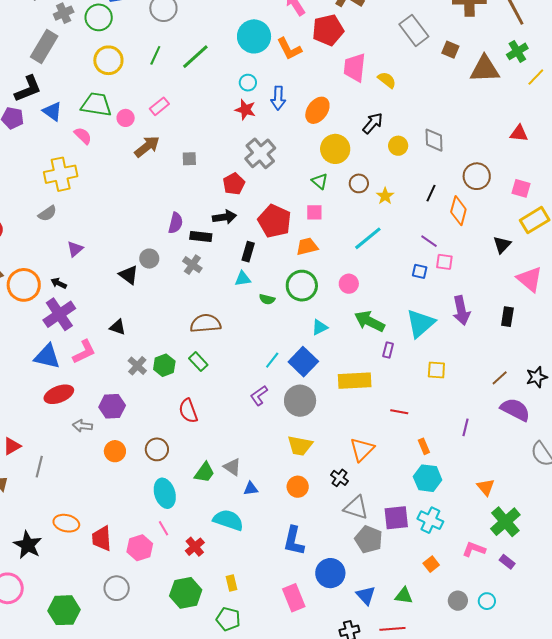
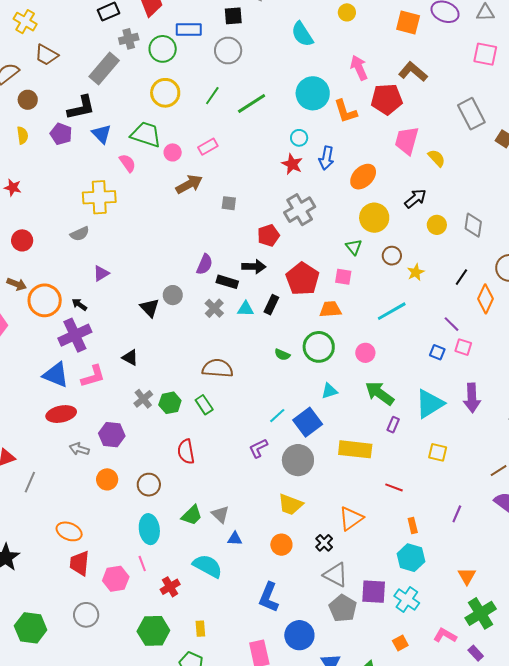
cyan triangle: (243, 279) -> (246, 309), moved
orange ellipse: (66, 523) -> (69, 531), moved

